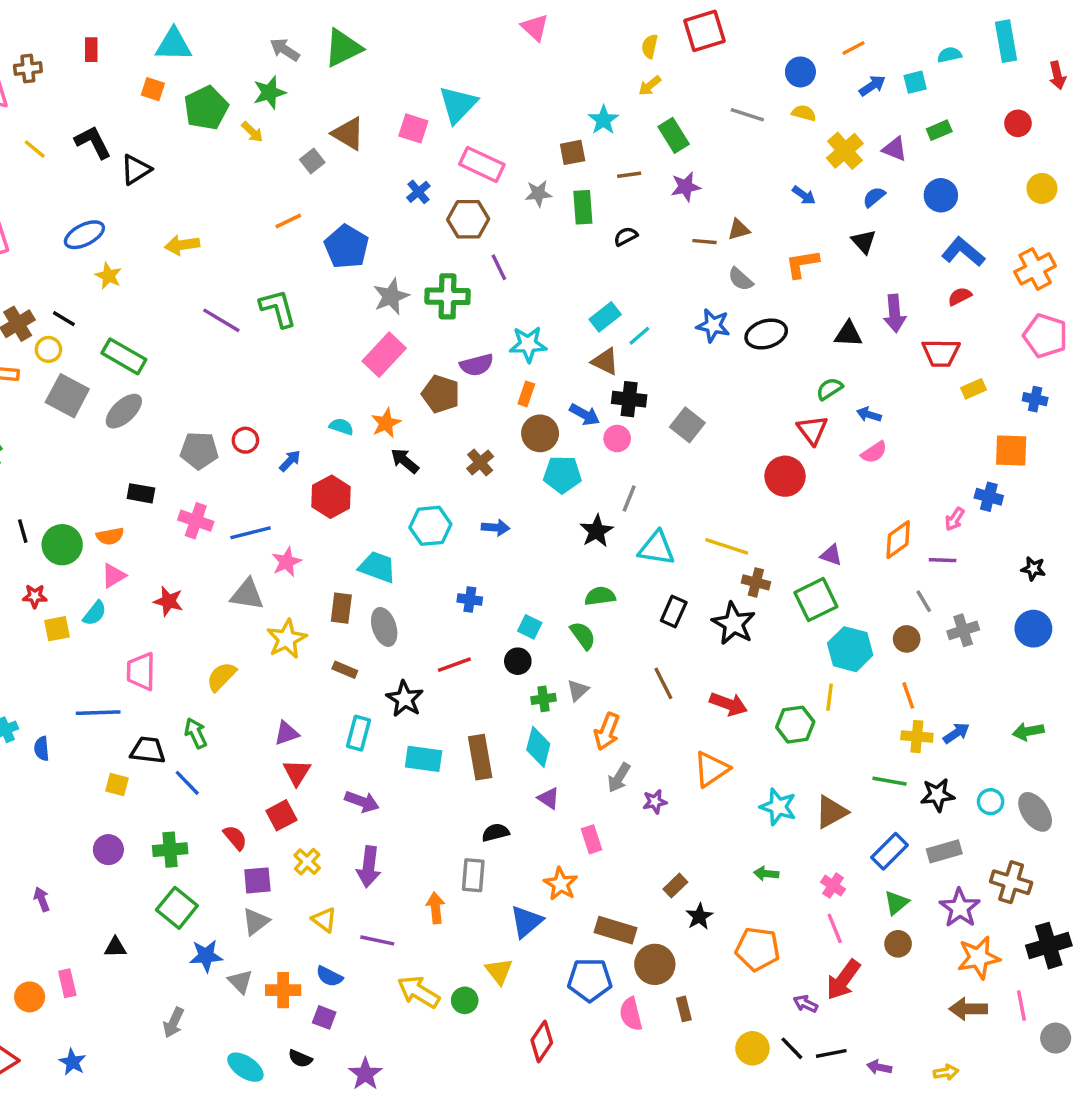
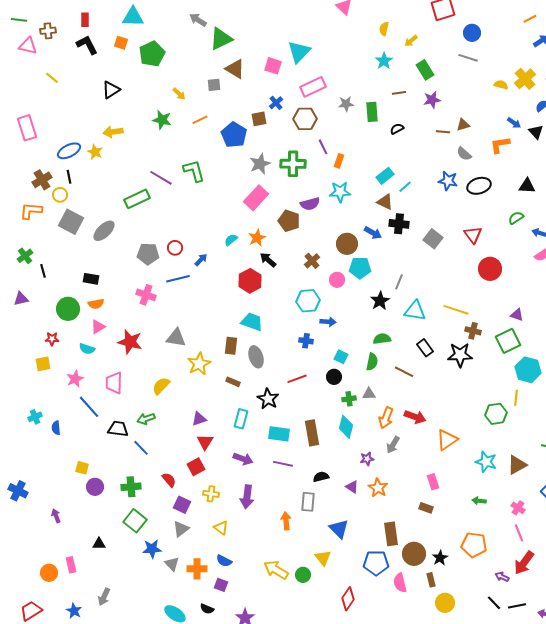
yellow semicircle: (650, 46) -> (384, 29), moved
green triangle: (343, 48) -> (221, 39), moved
blue circle: (800, 72) -> (472, 33), moved
green star: (269, 93) -> (162, 120), moved, turned 30
yellow semicircle: (804, 113) -> (501, 85), moved
yellow arrow: (252, 132) -> (179, 94), moved
black L-shape: (93, 142) -> (87, 45), moved
brown square: (573, 152) -> (259, 119), moved
gray square: (312, 161) -> (214, 85), turned 32
pink rectangle: (482, 164) -> (313, 87), turned -50
blue arrow: (804, 195) -> (514, 123), moved
blue ellipse: (84, 235) -> (69, 151), moved
yellow arrow: (182, 245) -> (113, 132), moved
black line: (64, 319) -> (69, 177), turned 48
green rectangle: (124, 356) -> (137, 199), moved, turned -55
orange rectangle: (526, 394) -> (339, 161), moved
cyan semicircle: (341, 427) -> (231, 240), turned -56
red triangle: (812, 430) -> (473, 235), moved
pink circle: (617, 439) -> (337, 280), moved
black rectangle: (141, 493) -> (91, 279), moved
red hexagon: (331, 497) -> (250, 281), moved
cyan hexagon: (430, 526) -> (308, 301), moved
blue arrow: (496, 528) -> (328, 322), moved
black line: (23, 531) -> (43, 271), moved
blue line: (251, 533) -> (178, 279), moved
pink star: (287, 562) -> (75, 379), moved
red star: (168, 601) -> (130, 342), size x1.4
black rectangle: (674, 612) -> (425, 348), turned -60
cyan semicircle: (95, 613) -> (87, 349), turned 70
black star: (734, 624) -> (460, 355), turned -30
yellow square: (57, 629) -> (43, 364), moved
green semicircle: (583, 635) -> (372, 362), turned 48
brown line: (663, 683) -> (404, 372), moved, turned -36
gray triangle: (578, 690) -> (369, 394), turned 40
red arrow: (728, 704) -> (415, 417), moved
blue line: (98, 713) -> (89, 407), turned 50
green arrow: (196, 733) -> (146, 419), turned -84
yellow square: (117, 785) -> (82, 468), moved
purple triangle: (549, 798) -> (352, 487), moved
purple star: (655, 802) -> (367, 459), moved
pink rectangle: (591, 839) -> (433, 482), moved
yellow cross: (307, 862) -> (211, 494), turned -35
purple square: (257, 880) -> (182, 505), turned 30
orange star: (561, 884) -> (378, 488), moved
brown rectangle: (675, 886) -> (426, 508), turned 64
black star: (699, 916) -> (440, 558), moved
blue triangle: (526, 922) -> (339, 529), turned -35
brown rectangle: (615, 930) -> (391, 534), turned 65
purple line: (377, 940) -> (283, 464), moved
gray arrow: (173, 1023) -> (104, 597), moved
yellow circle: (752, 1048) -> (445, 603), moved

